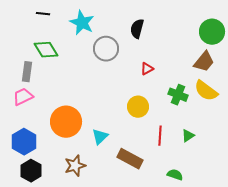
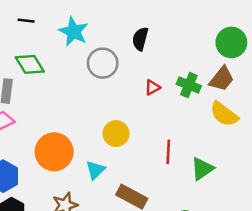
green cross: (178, 95) -> (189, 85), moved
yellow circle: (138, 107) -> (116, 134), moved
red line: (160, 136) -> (168, 152), moved
green triangle: (188, 136) -> (202, 169), size x1.5

